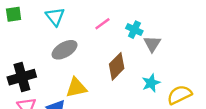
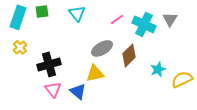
cyan cross: (134, 30) -> (144, 24), size x1.6
gray triangle: (152, 44) -> (170, 19), moved
gray ellipse: (65, 50) -> (102, 48), moved

